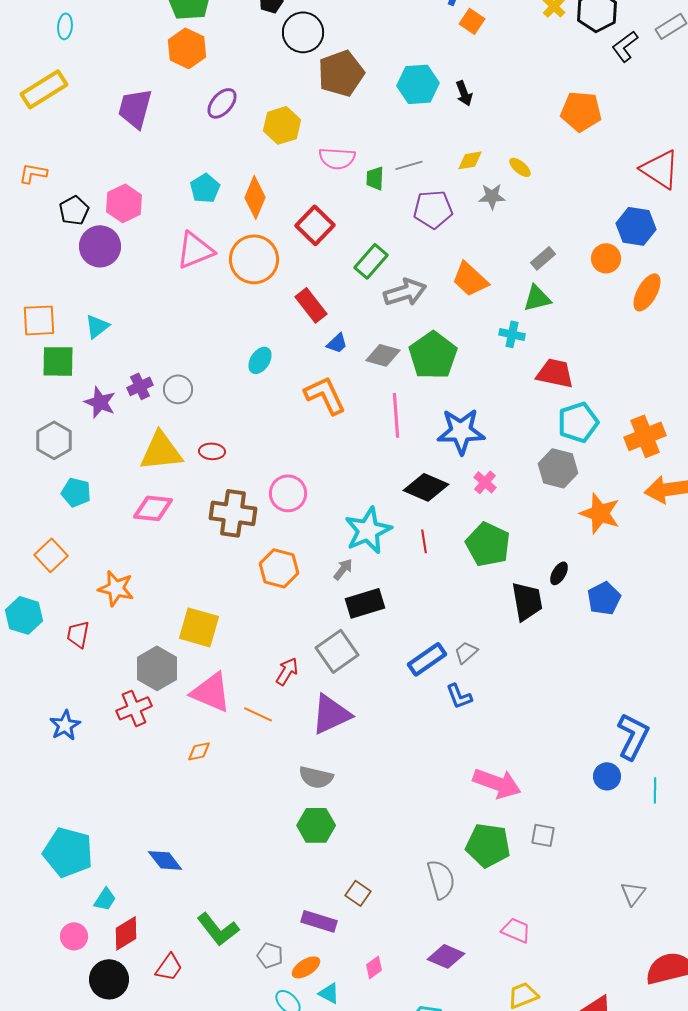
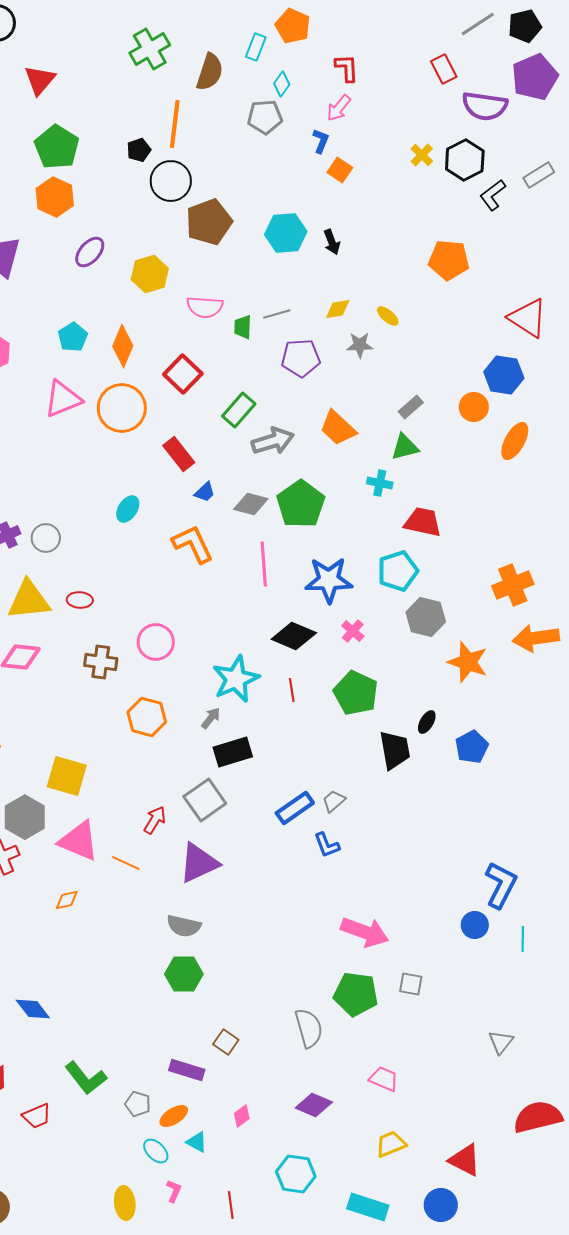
cyan pentagon: (578, 422) -> (398, 571), moved
brown cross: (233, 513) -> (101, 662), size x0.7
red trapezoid: (169, 967) -> (37, 1116), turned 32

